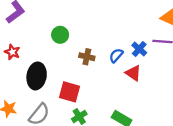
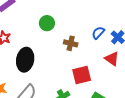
blue semicircle: (116, 55) -> (98, 33), moved
red square: (70, 92) -> (82, 75), moved, turned -30

